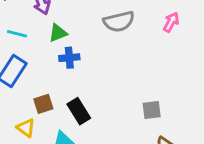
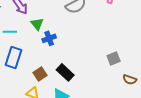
green triangle: (58, 33) -> (37, 24), turned -32

